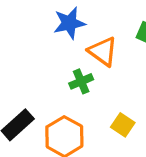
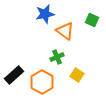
green cross: (81, 81) -> (57, 57), moved

